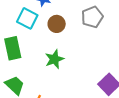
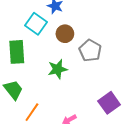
gray pentagon: (92, 17) -> (90, 50), moved, turned -30

